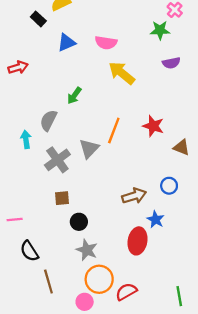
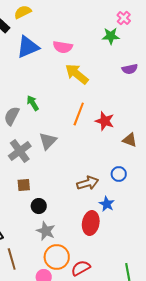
blue triangle: (66, 43) -> (28, 47), size x1.4
purple semicircle: (171, 63) -> (130, 69), moved
green arrow: (74, 96) -> (33, 103), moved, turned 112
orange line: (114, 130) -> (79, 114), moved

